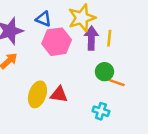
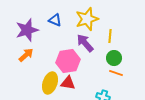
purple arrow: (91, 38) -> (85, 43), moved, turned -42
pink hexagon: (57, 42) -> (68, 61), moved
green circle: (104, 72) -> (114, 58), moved

